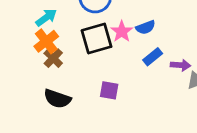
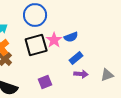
purple arrow: (181, 65) -> (81, 74), moved
purple square: (109, 90) -> (45, 82), turned -32

